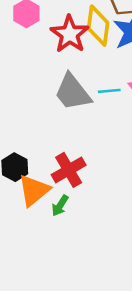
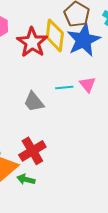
gray trapezoid: (73, 92) -> (34, 102), moved, size x0.7
green arrow: (60, 206) -> (26, 179), turned 72

